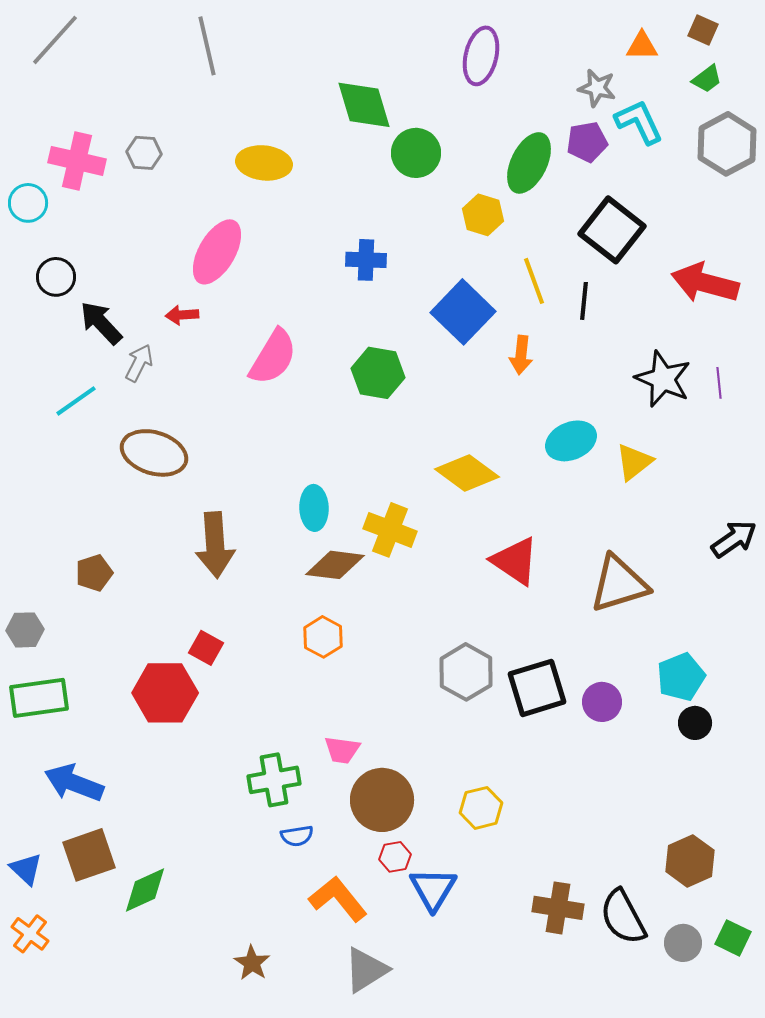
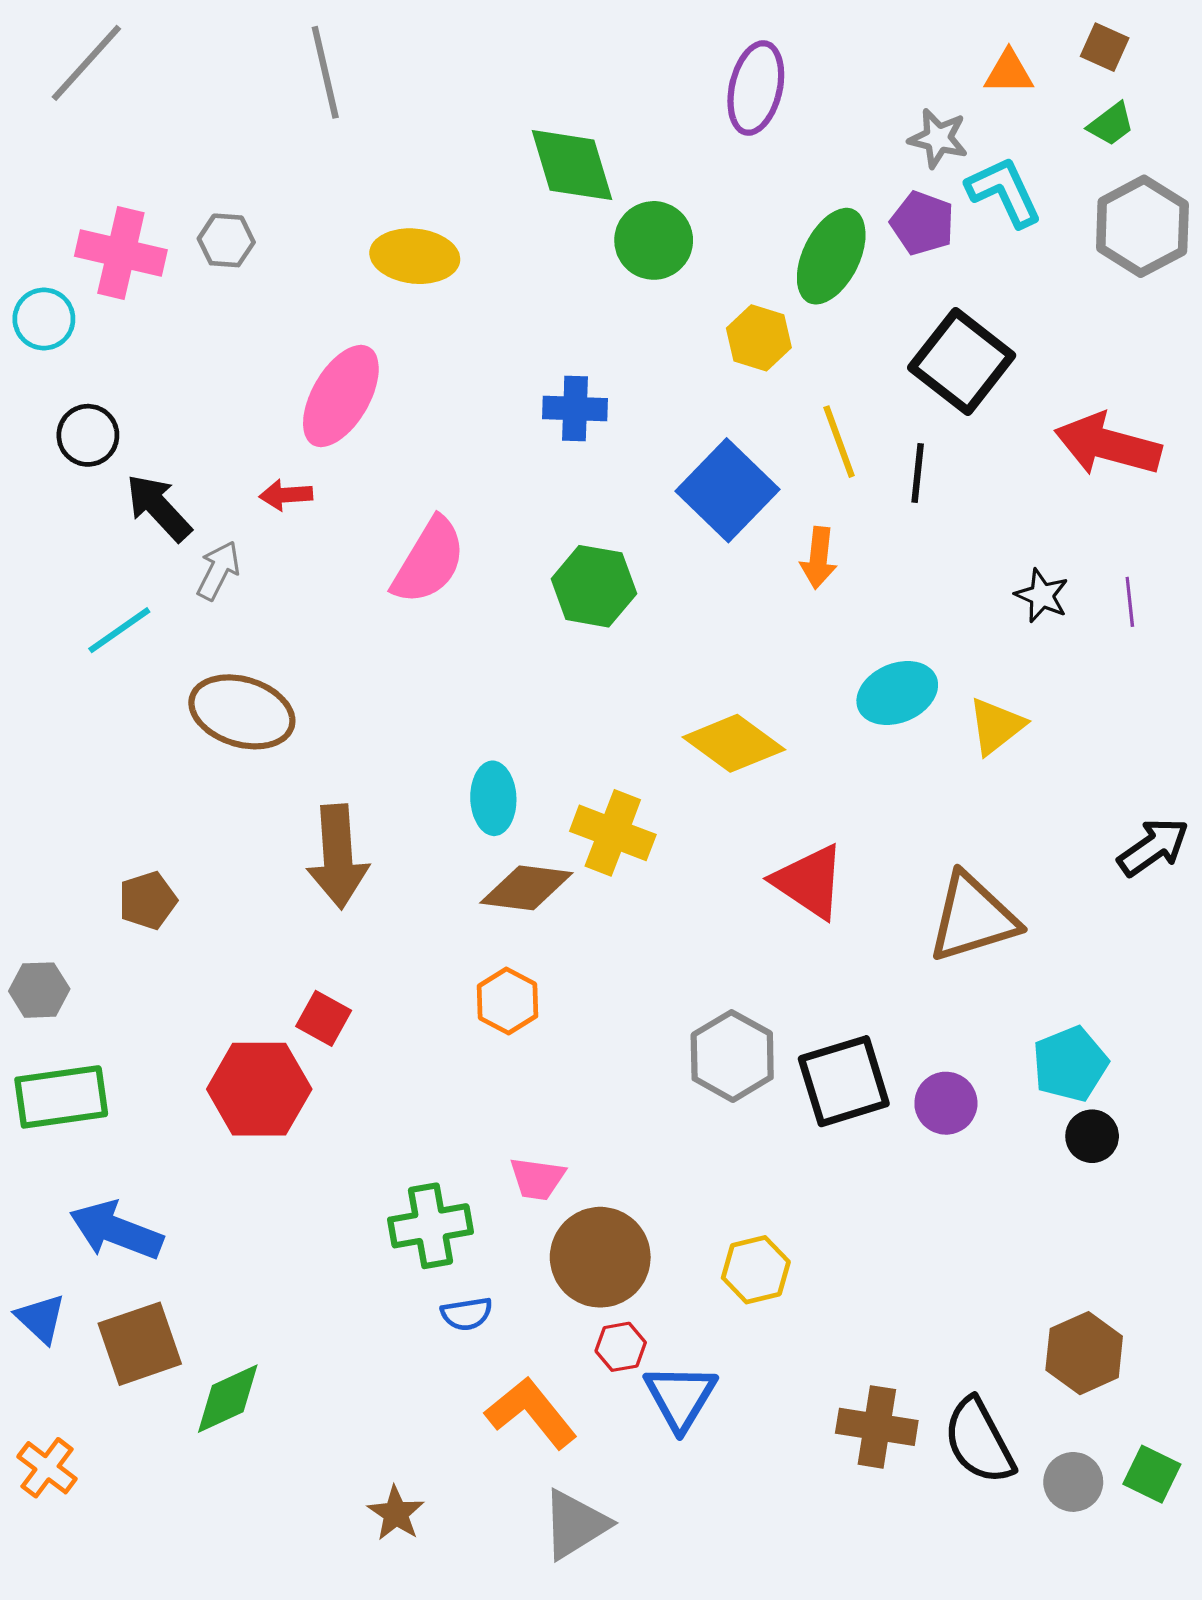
purple pentagon: (587, 142) -> (922, 223), turned 30
black star: (663, 379) -> (1042, 596), size x0.6
blue triangle: (26, 869) -> (41, 1318), moved

